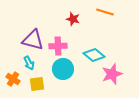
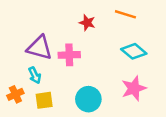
cyan diamond: (94, 55) -> (134, 51), moved
cyan circle: (63, 69) -> (88, 99), moved
orange cross: (13, 79) -> (15, 94), turned 32

